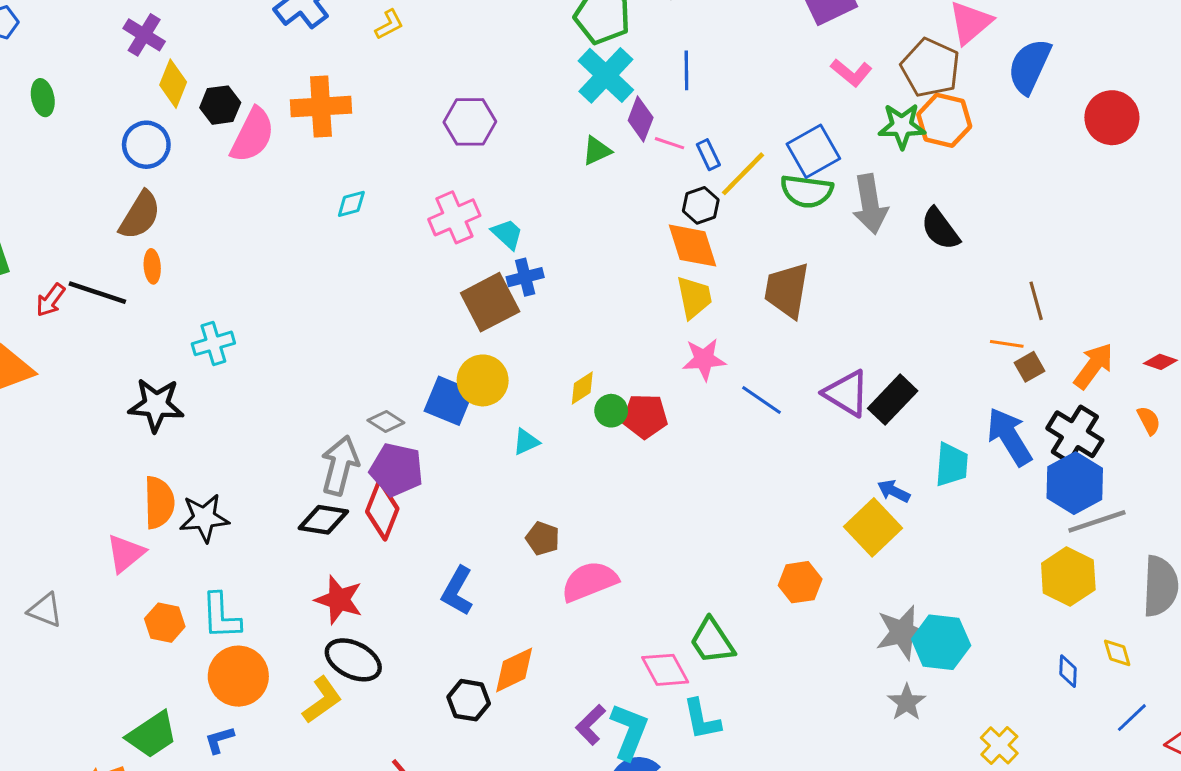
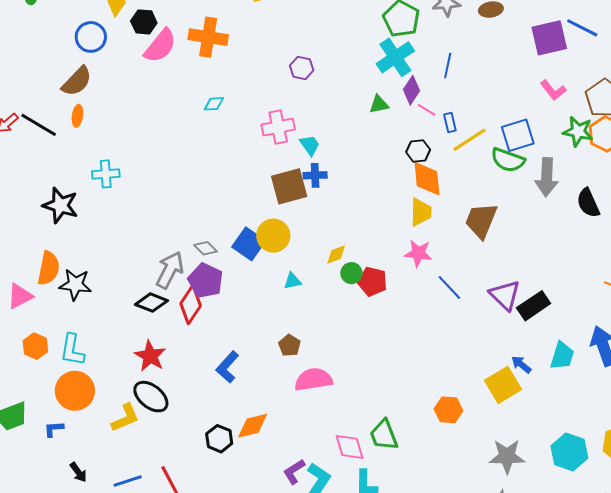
purple hexagon: (470, 122) -> (302, 68), size x0.7
black hexagon: (701, 205) -> (418, 151), moved
cyan hexagon: (941, 642) -> (569, 452), moved

